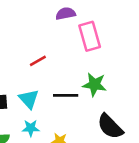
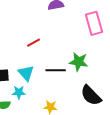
pink rectangle: (90, 36) -> (94, 23), moved
cyan star: (31, 128) -> (19, 92), moved

